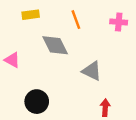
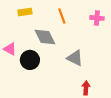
black circle: (37, 102) -> (30, 60), moved

